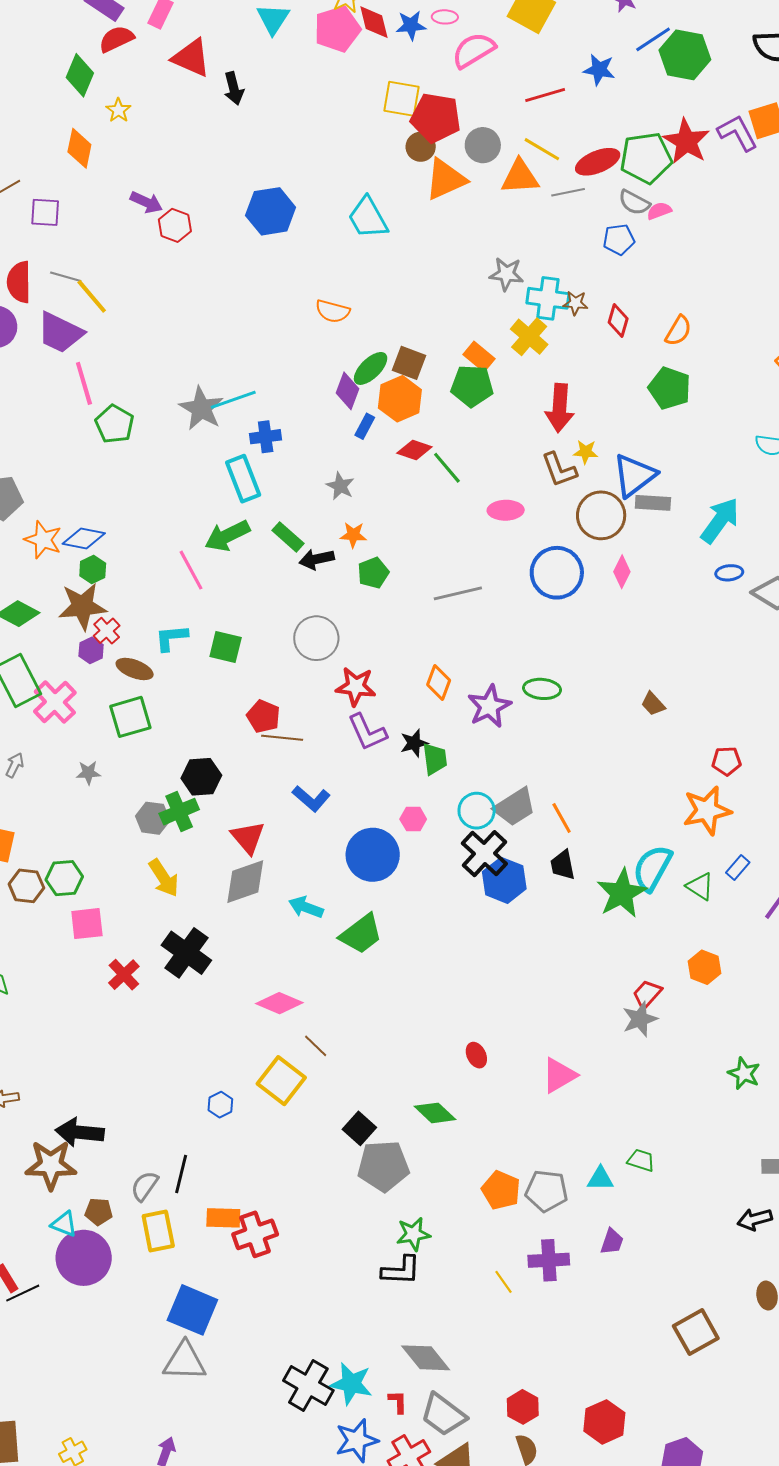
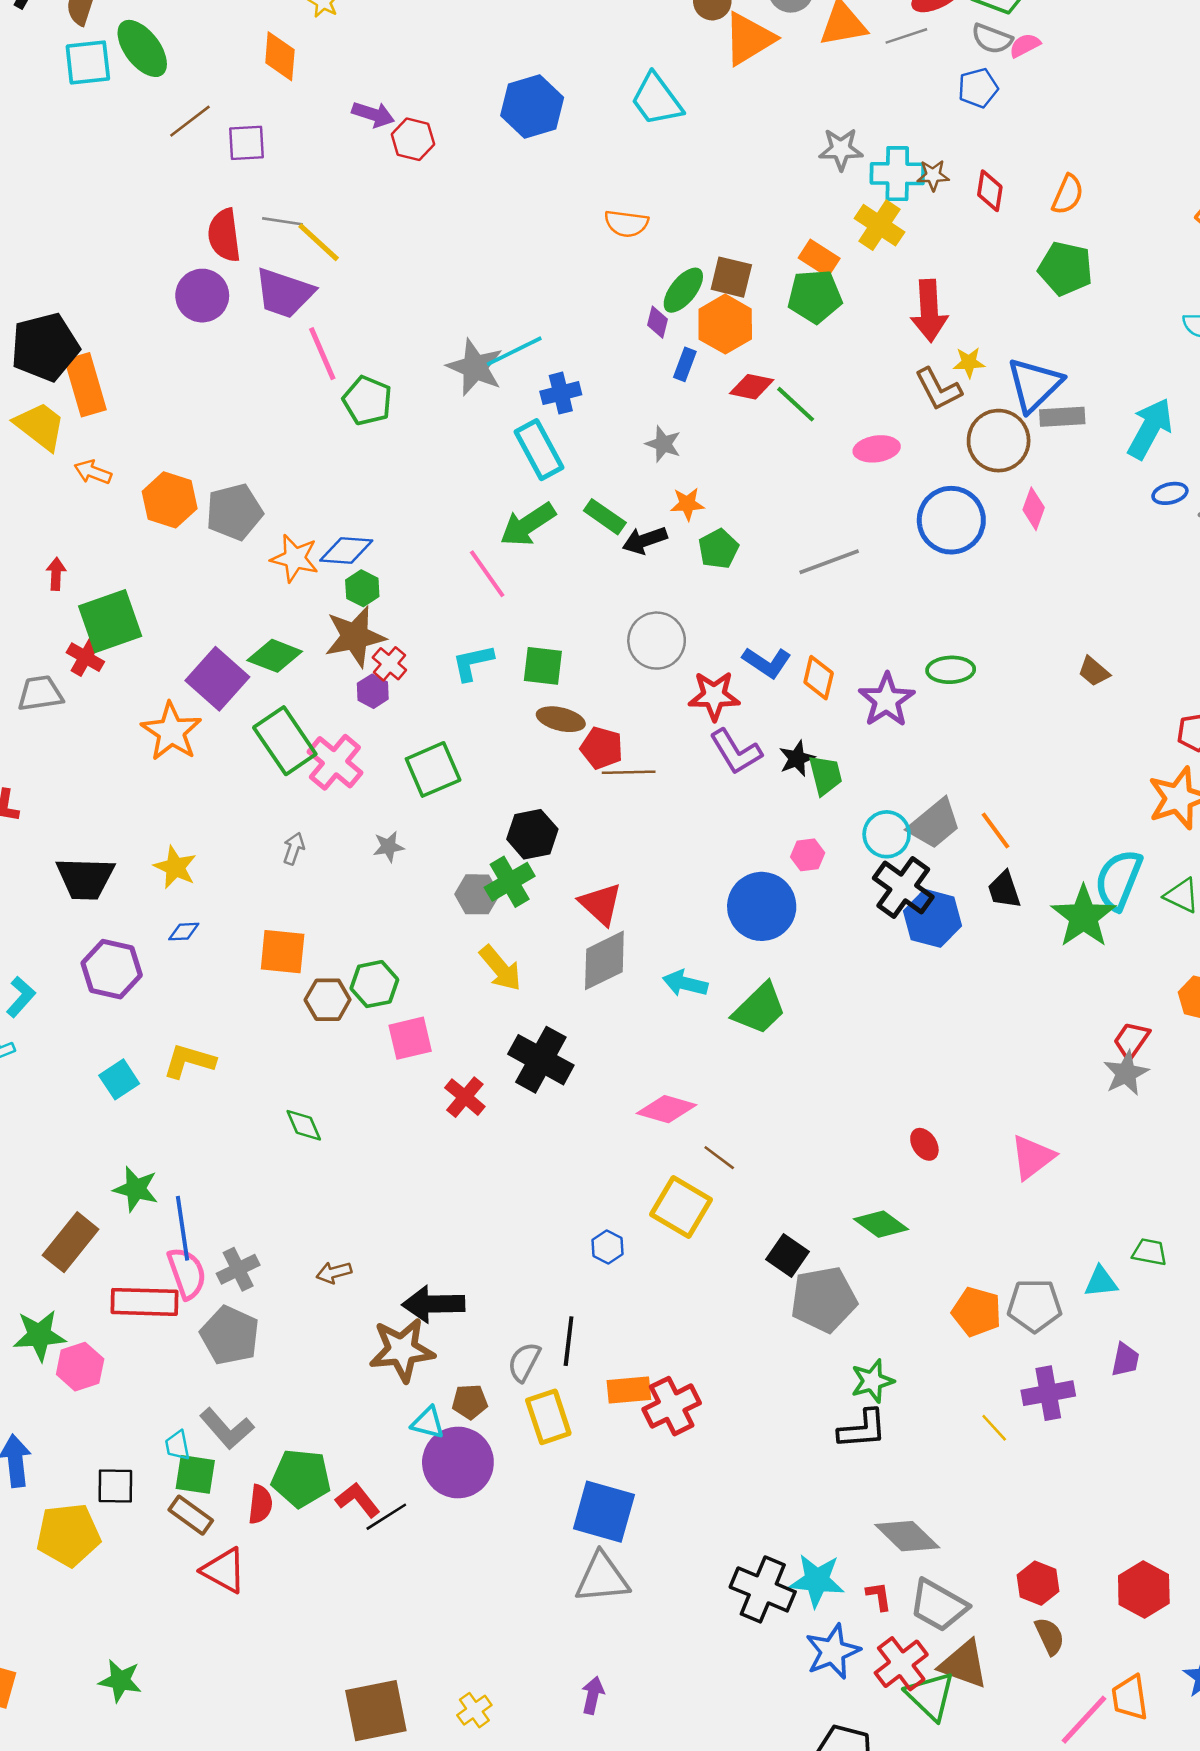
purple diamond: (347, 391) -> (658, 322), size x0.7
brown ellipse: (135, 669) -> (561, 719), moved
blue L-shape: (311, 799) -> (767, 662), moved

